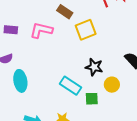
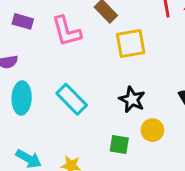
pink L-shape: (41, 30) -> (66, 31), turned -130
cyan rectangle: (71, 86) -> (72, 99), moved

